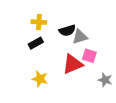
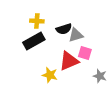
black rectangle: (36, 43) -> (34, 41), size x1.5
yellow star: (40, 79) -> (50, 75), moved

